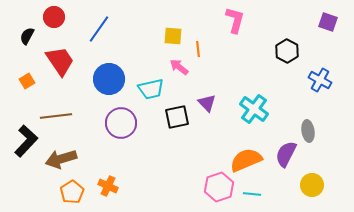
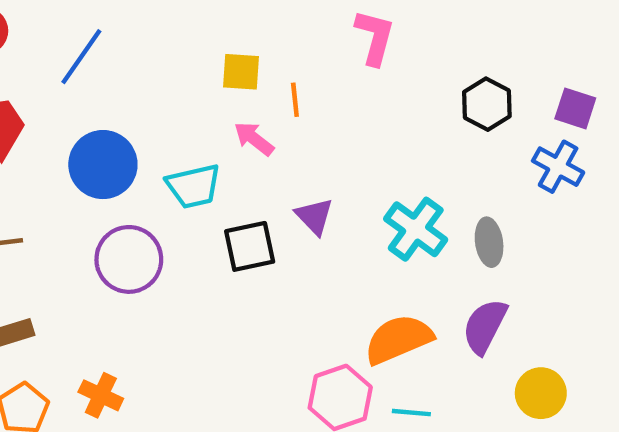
purple square: (328, 22) -> (575, 108), moved
gray ellipse: (308, 131) -> (489, 242), moved

